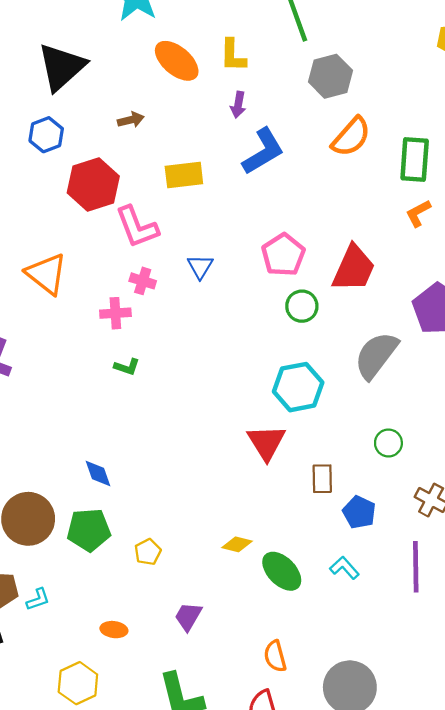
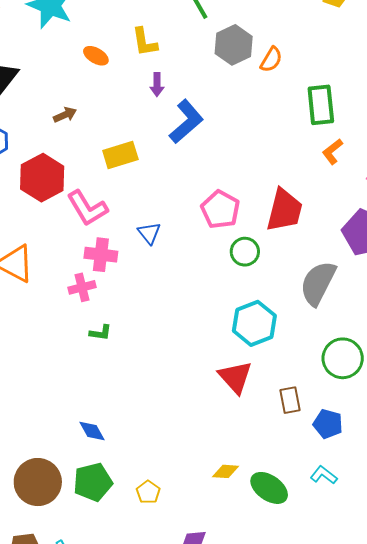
orange ellipse: (177, 61) -> (96, 56), size x0.6
orange semicircle: (351, 137) -> (271, 60), moved, size x0.7
pink cross: (143, 281) -> (101, 255), size x1.4
green circle: (388, 443) -> (343, 358), size x1.6

